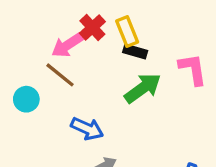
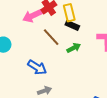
brown line: (60, 75) -> (51, 37), moved
green arrow: (143, 88) -> (74, 48), size x0.6

